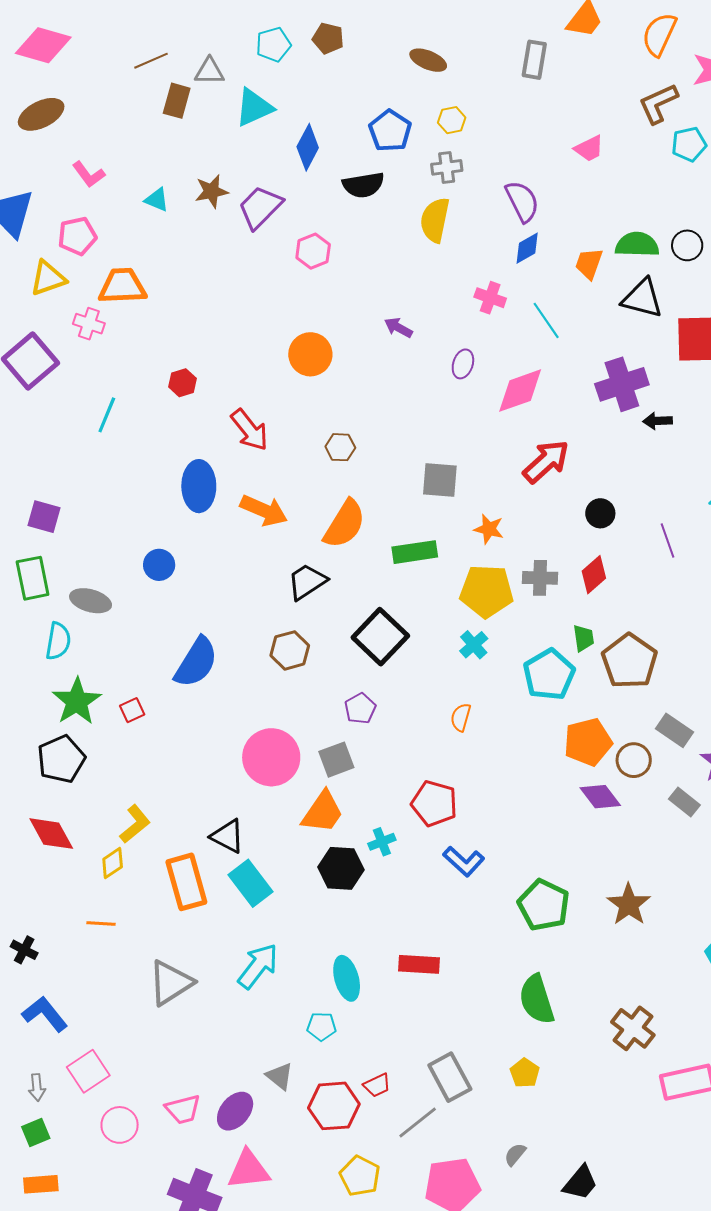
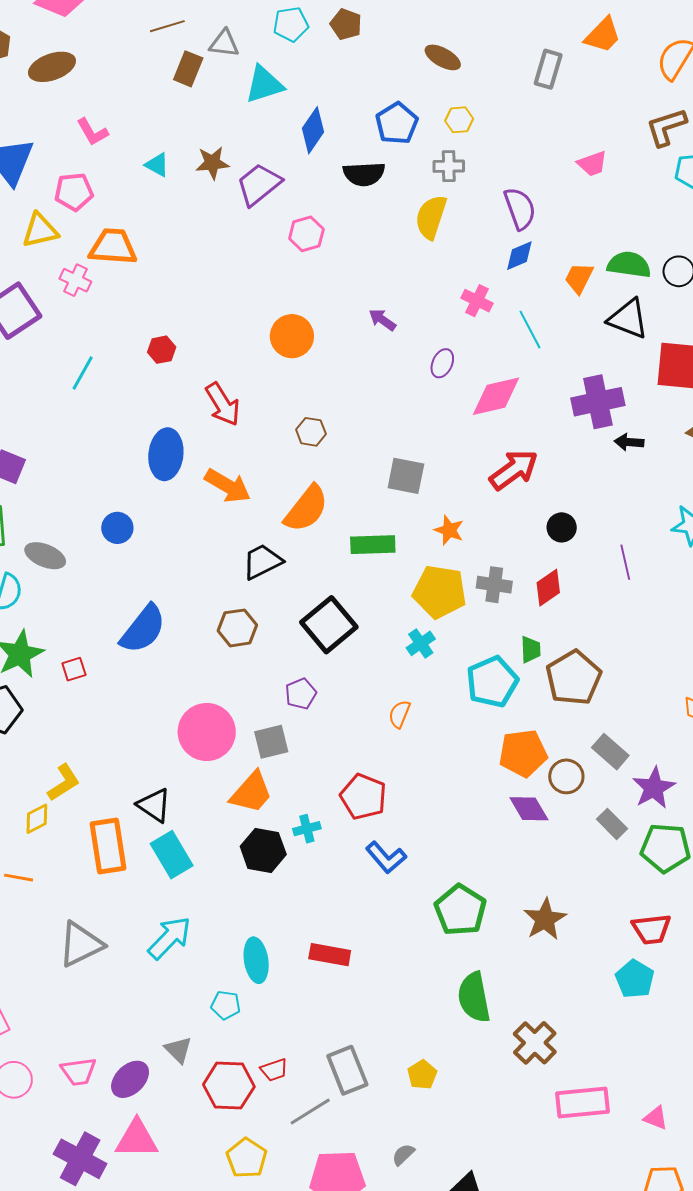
green semicircle: (537, 999) -> (474, 997), moved

